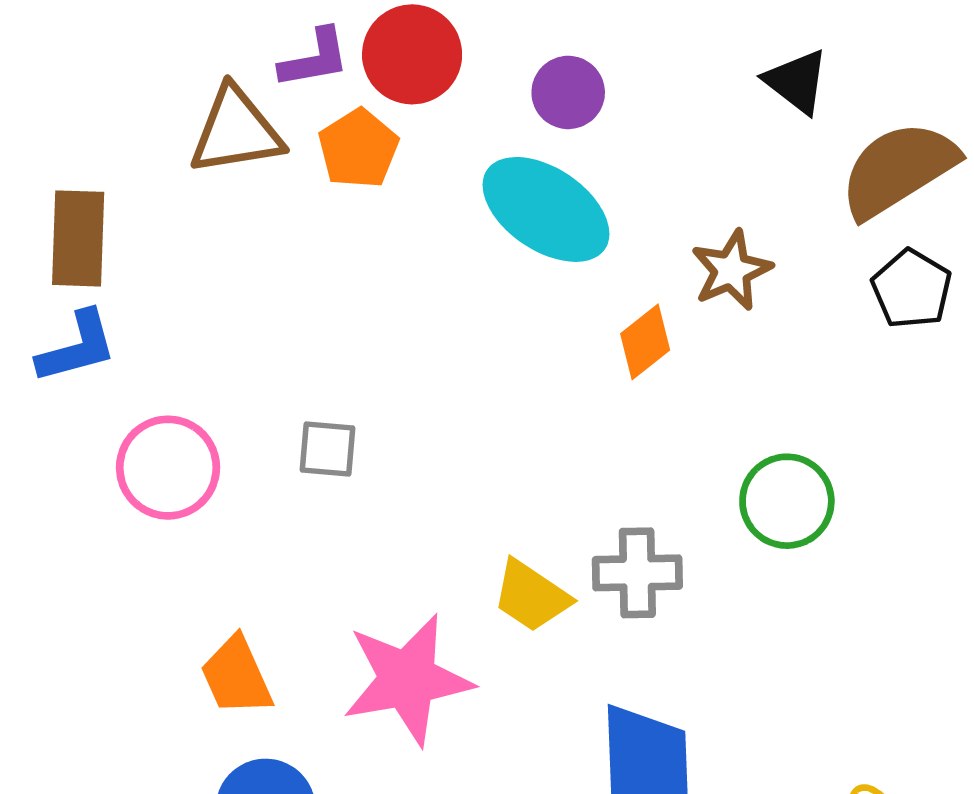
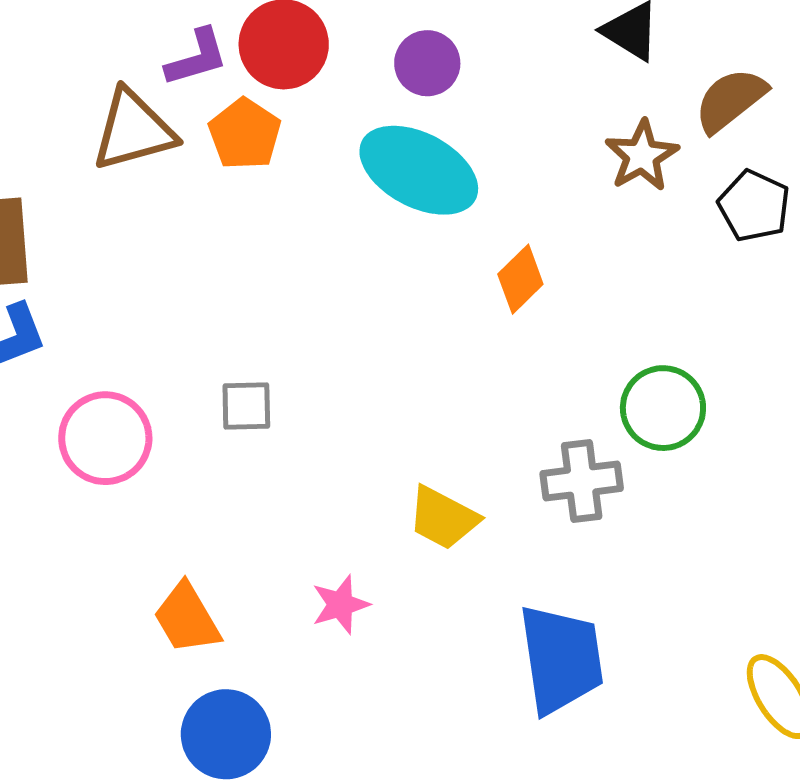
brown semicircle: (898, 169) -> (730, 100), size x0.7
brown star: (731, 270) -> (642, 156), moved
gray cross: (637, 573) -> (582, 481), moved
pink star: (407, 679) -> (340, 605), size x0.5

